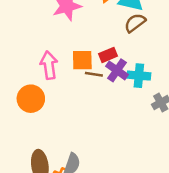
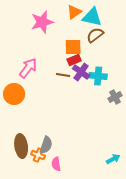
orange square: (82, 60) -> (73, 47), moved
pink arrow: (49, 65) -> (28, 68), turned 45

